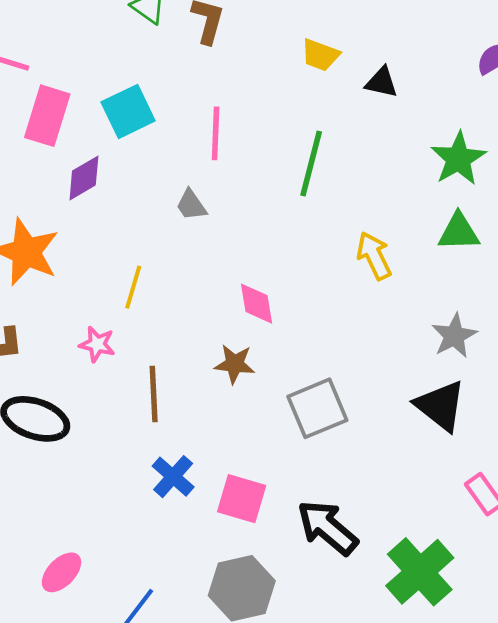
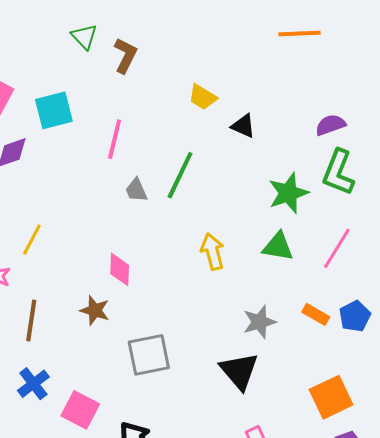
gray trapezoid: (191, 205) -> (136, 190), moved

